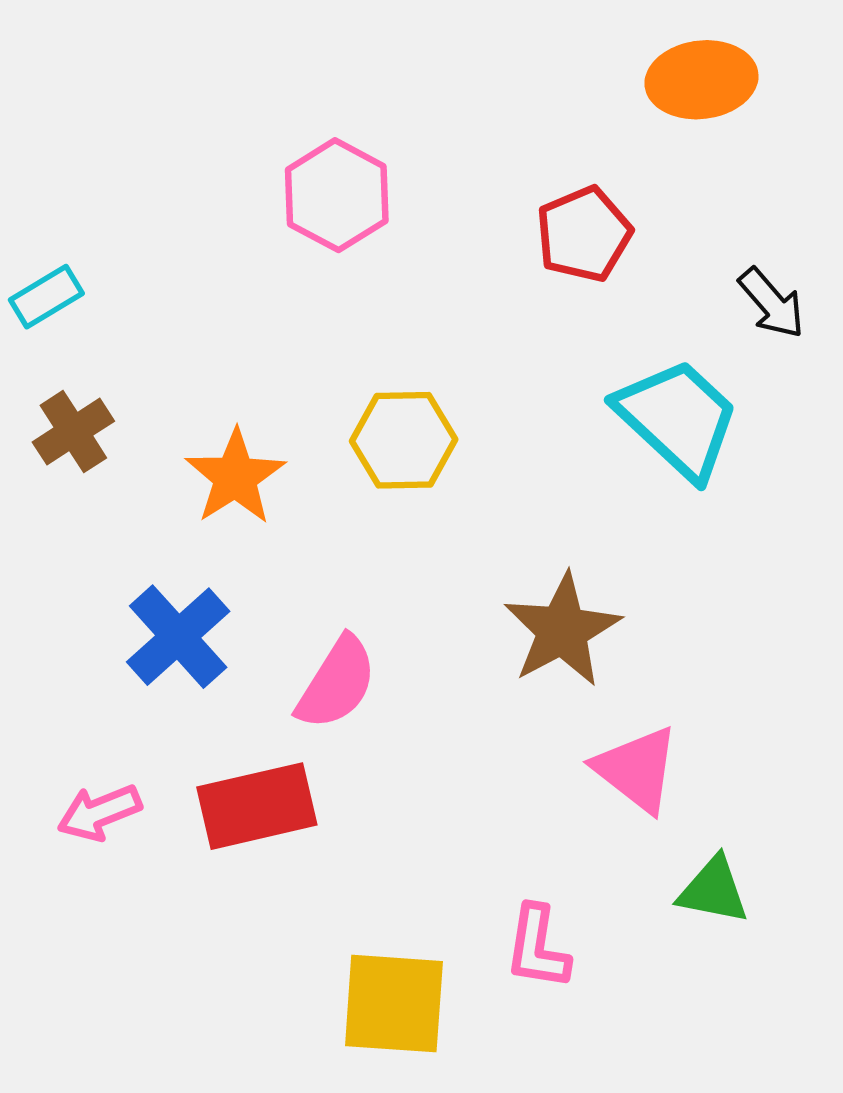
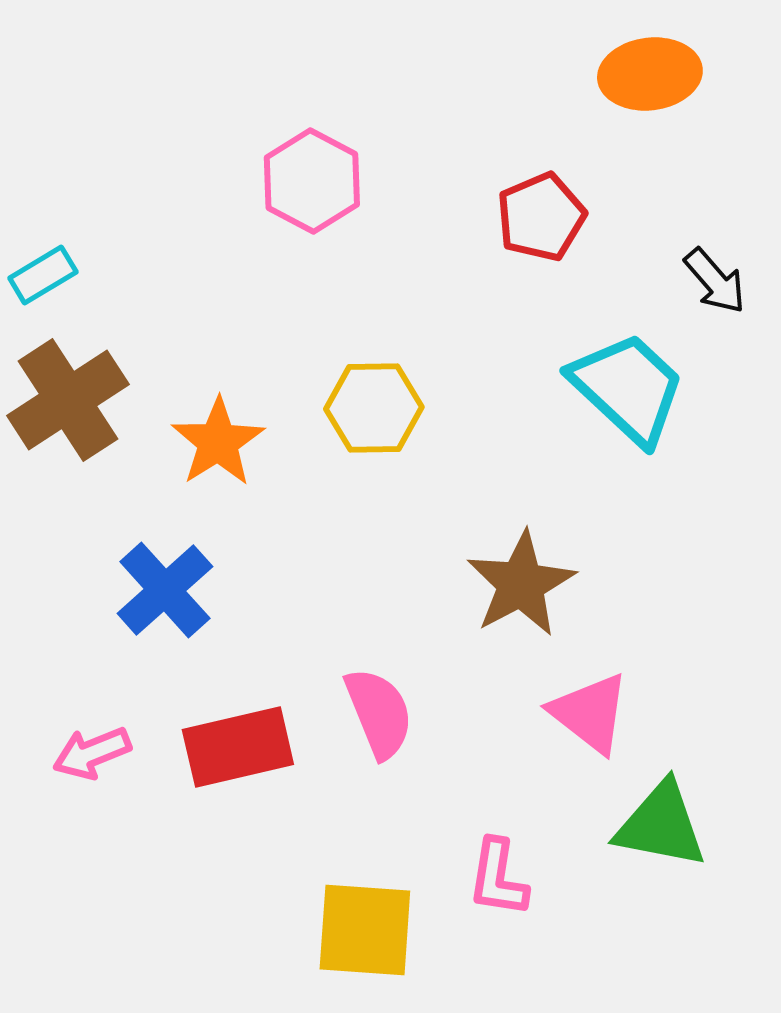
brown cross: (73, 432) -> (68, 400), size x1.6
pink semicircle: (337, 683) -> (379, 713), moved, turned -54
green triangle: (713, 890) -> (661, 825), size x1.4

